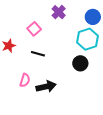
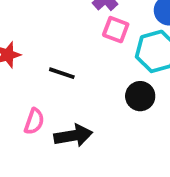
pink square: (34, 29) -> (116, 30), moved, turned -32

